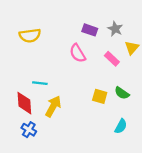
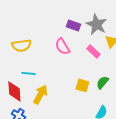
gray star: (115, 29) -> (96, 24), size x1.5
yellow semicircle: (30, 35) -> (21, 45), moved
green semicircle: (122, 93) -> (102, 82), turned 96

